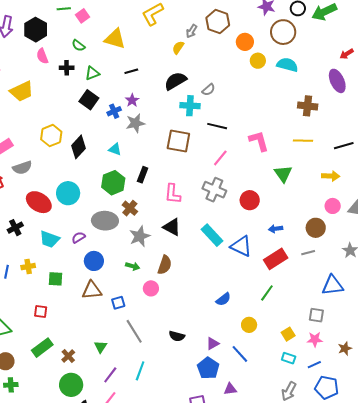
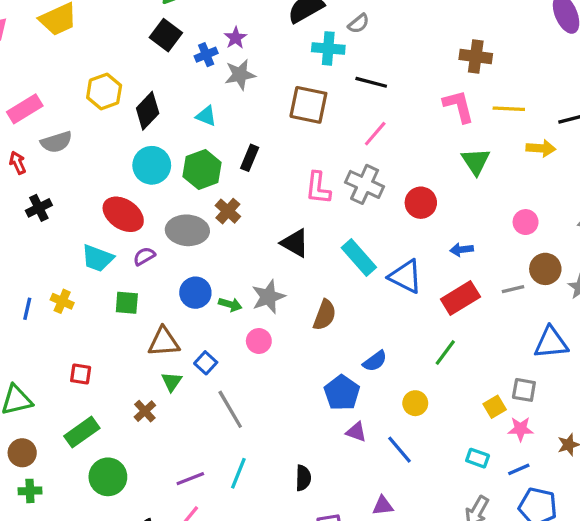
brown cross: (308, 106) -> (476, 56), moved
pink L-shape: (259, 141) -> (459, 106), moved
yellow arrow: (331, 176) -> (541, 148), moved
cyan circle: (68, 193) -> (152, 165), moved
pink L-shape: (173, 194) -> (318, 188), moved
red ellipse: (39, 202) -> (123, 214), moved
pink circle: (333, 206) -> (526, 222), moved
black cross: (15, 228) -> (39, 208), moved
brown circle: (316, 228) -> (545, 269), moved
gray star: (140, 236) -> (268, 297), moved
blue circle: (94, 261) -> (195, 293), moved
brown semicircle: (165, 265) -> (325, 315), moved
yellow cross: (28, 267) -> (62, 301), turned 32
green square: (56, 279) -> (127, 303), moved
blue square: (118, 303) -> (206, 363), turned -32
yellow square: (288, 334) -> (495, 407), moved
black semicircle: (177, 336) -> (303, 478), moved, turned -105
purple triangle: (213, 344) -> (356, 432), turned 48
green triangle: (100, 347) -> (172, 382), moved
brown cross: (68, 356) -> (145, 411), moved
blue pentagon: (208, 368) -> (342, 393), moved
purple line: (110, 375) -> (190, 479), turned 30
green circle: (71, 385) -> (108, 477), moved

